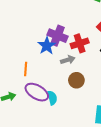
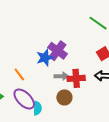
red cross: (80, 43) -> (76, 78), moved
orange line: (26, 69) -> (19, 74), turned -56

